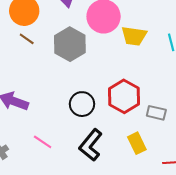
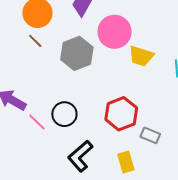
black circle: (82, 104) -> (64, 114), moved
pink line: (43, 142) -> (37, 122), moved

